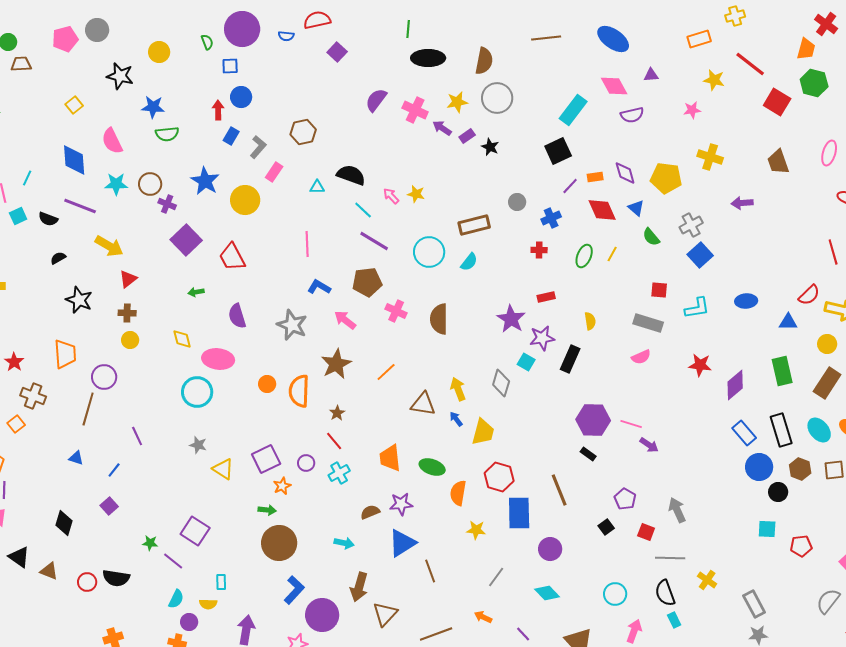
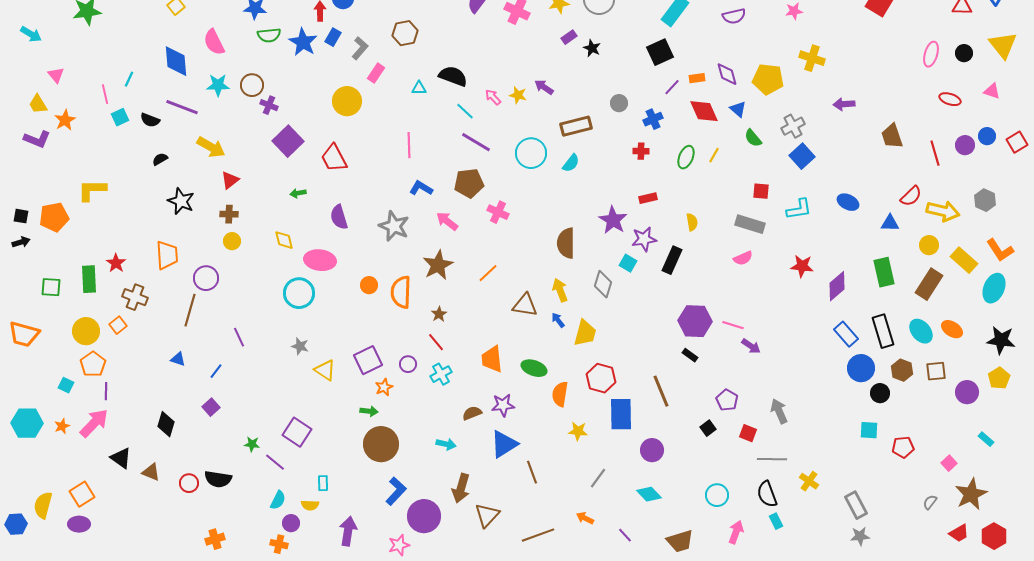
purple arrow: (442, 128) -> (544, 87), moved
brown trapezoid: (778, 162) -> (892, 136), moved
blue star: (205, 181) -> (303, 42), moved
blue ellipse: (746, 301) -> (848, 202), turned 30
brown semicircle: (439, 319) -> (566, 243), moved
gray semicircle: (828, 601) -> (930, 502), size x0.6

